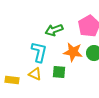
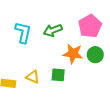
cyan L-shape: (39, 52) -> (23, 32), moved

